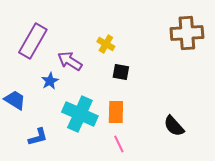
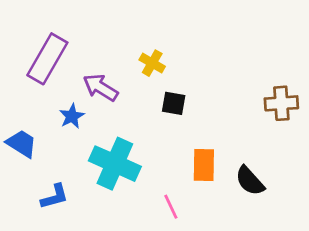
brown cross: (187, 33) -> (281, 103), moved, size x0.7
orange rectangle: (116, 112) -> (204, 165), moved

